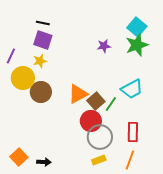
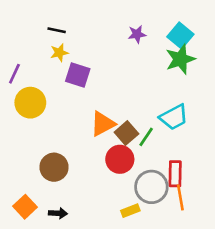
purple square: (43, 40) -> (78, 75), moved
purple star: (104, 46) -> (137, 34), moved
yellow star: (40, 61) -> (59, 53), moved
brown circle: (41, 92) -> (54, 167), moved
gray circle: (100, 137) -> (151, 187), moved
orange line: (130, 160) -> (180, 197), moved, turned -30

